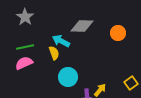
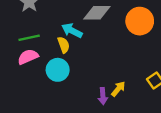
orange circle: (118, 33) -> (140, 21), size x1.5
cyan circle: (68, 77) -> (58, 70), moved

